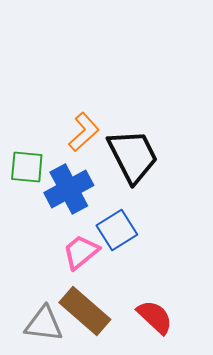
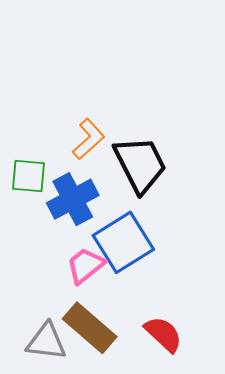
blue square: (117, 230) -> (123, 242), size x1.4

